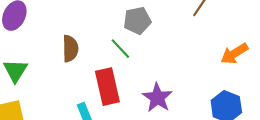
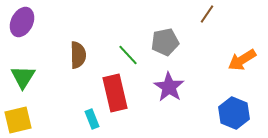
gray pentagon: (137, 21) -> (165, 42), moved
purple star: (157, 98) -> (169, 87), moved

